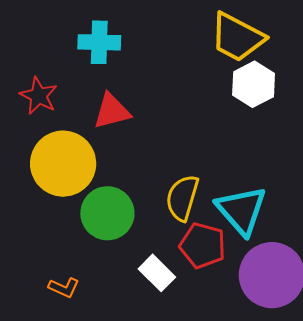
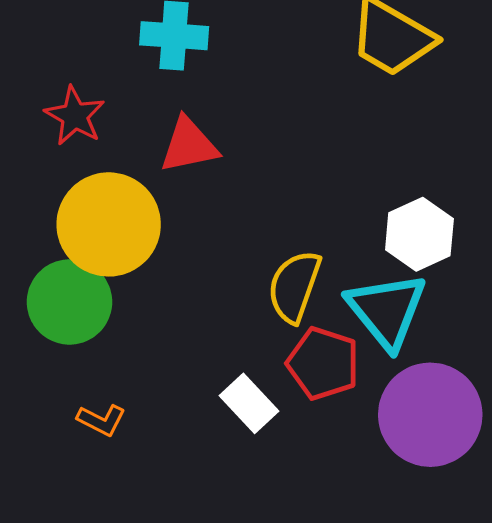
white hexagon: (254, 84) -> (419, 234), moved
green circle: (107, 213) -> (69, 302), moved

